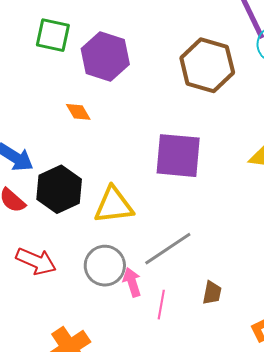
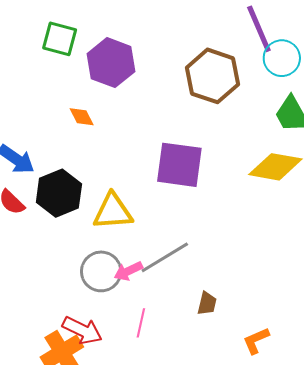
red arrow: (36, 261) -> (82, 330), moved
pink arrow: (132, 282) -> (128, 271), moved, turned -100
pink line: (161, 305) -> (141, 323), moved

